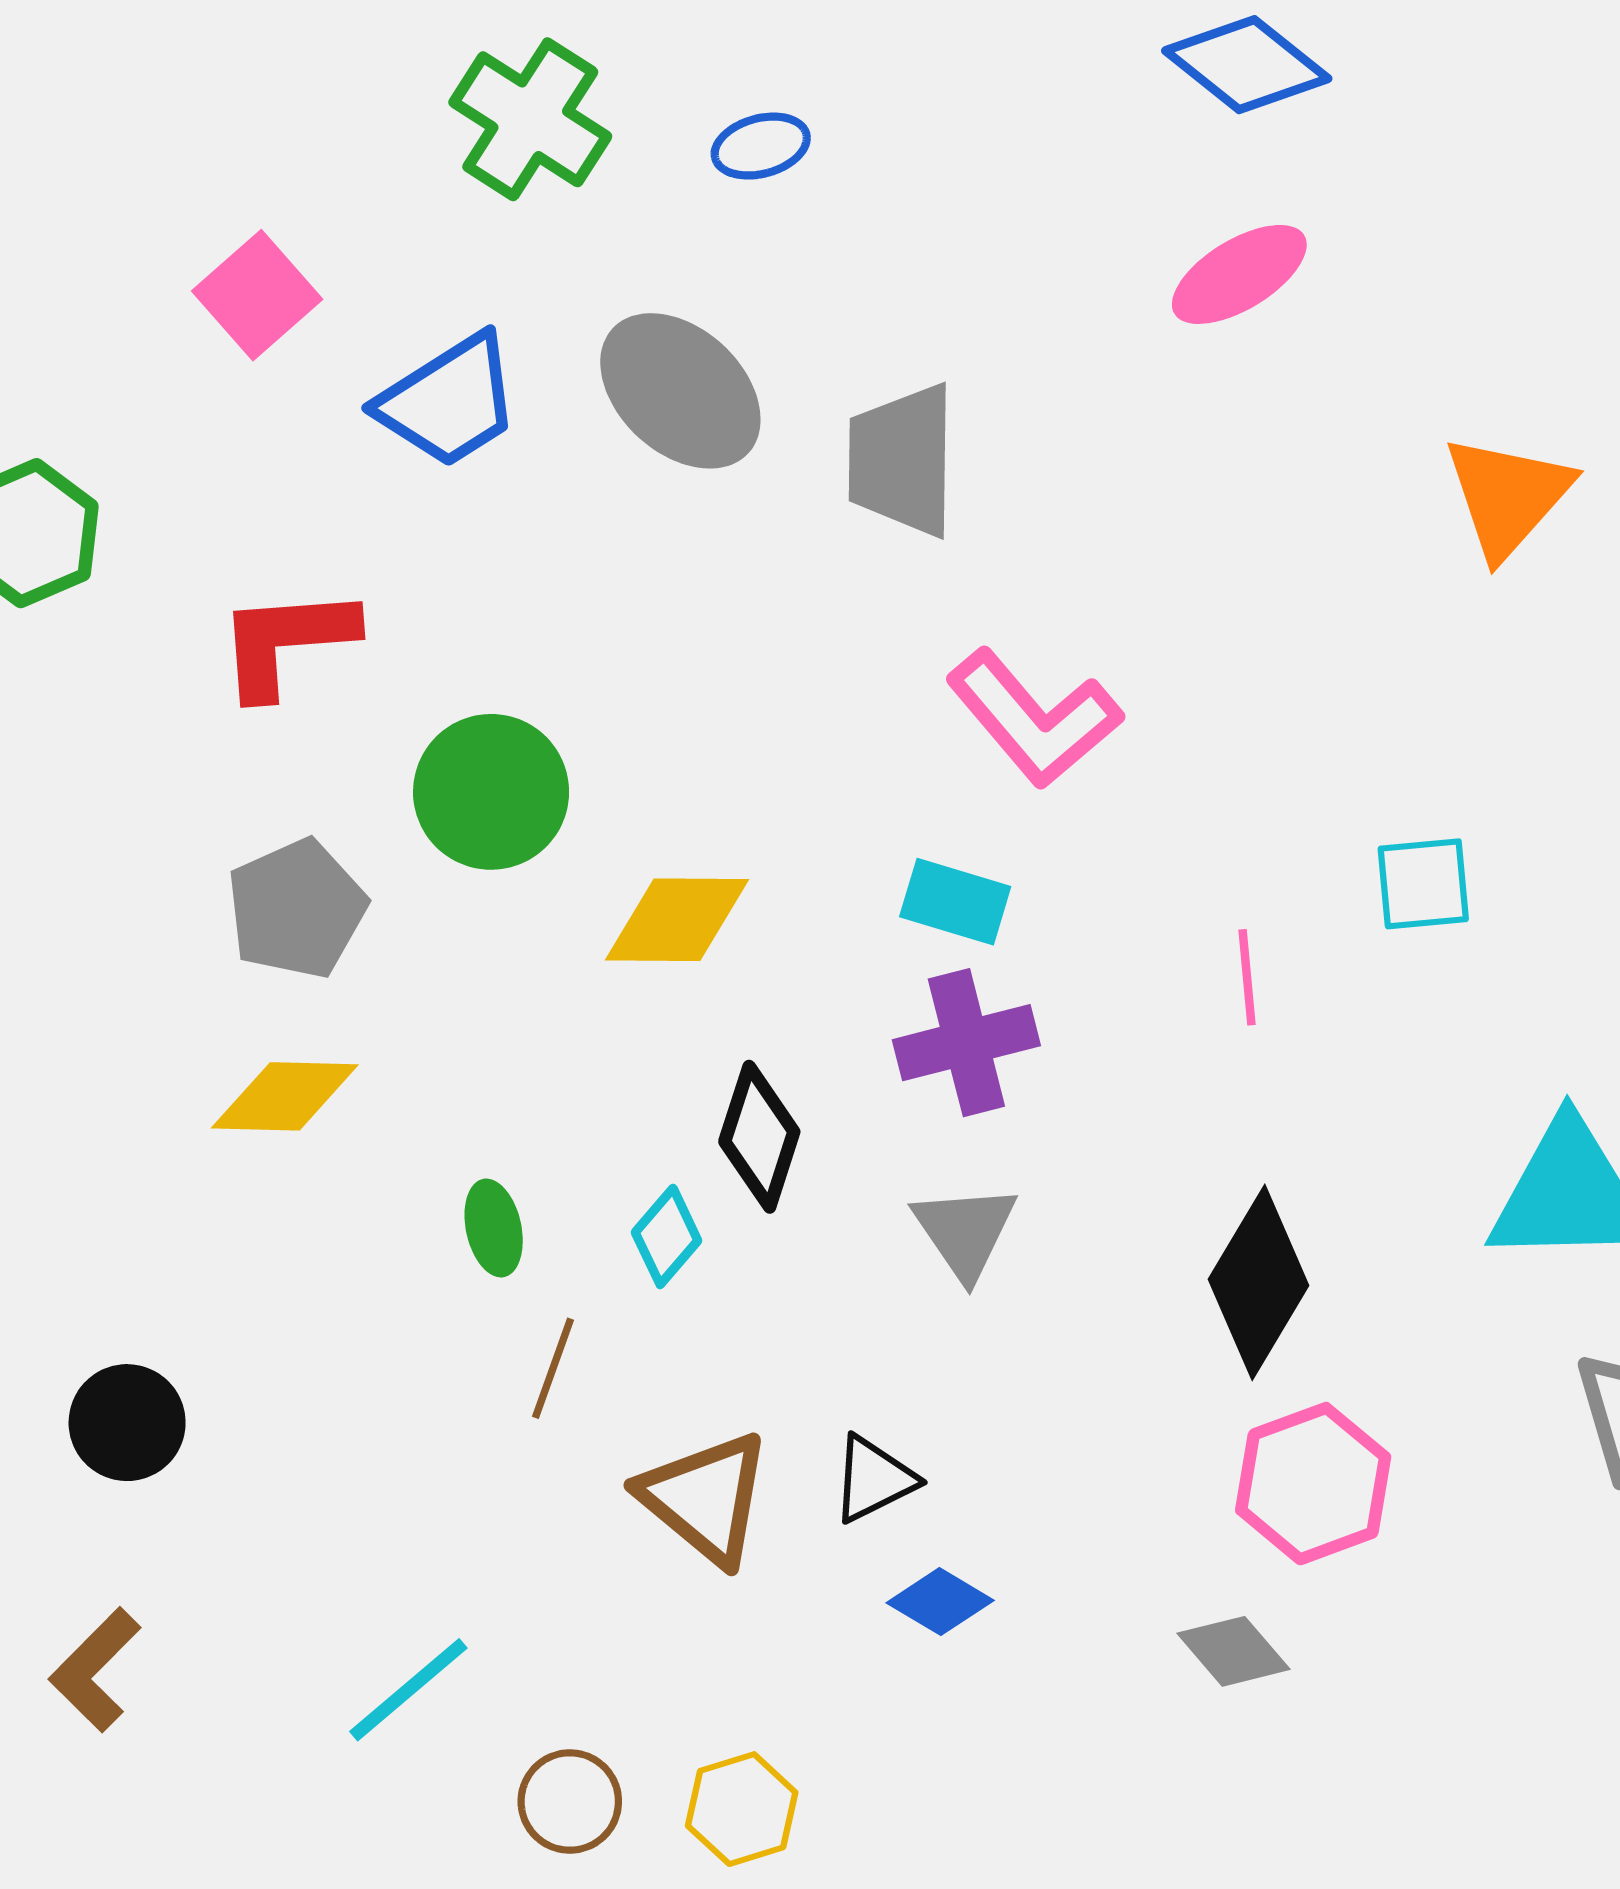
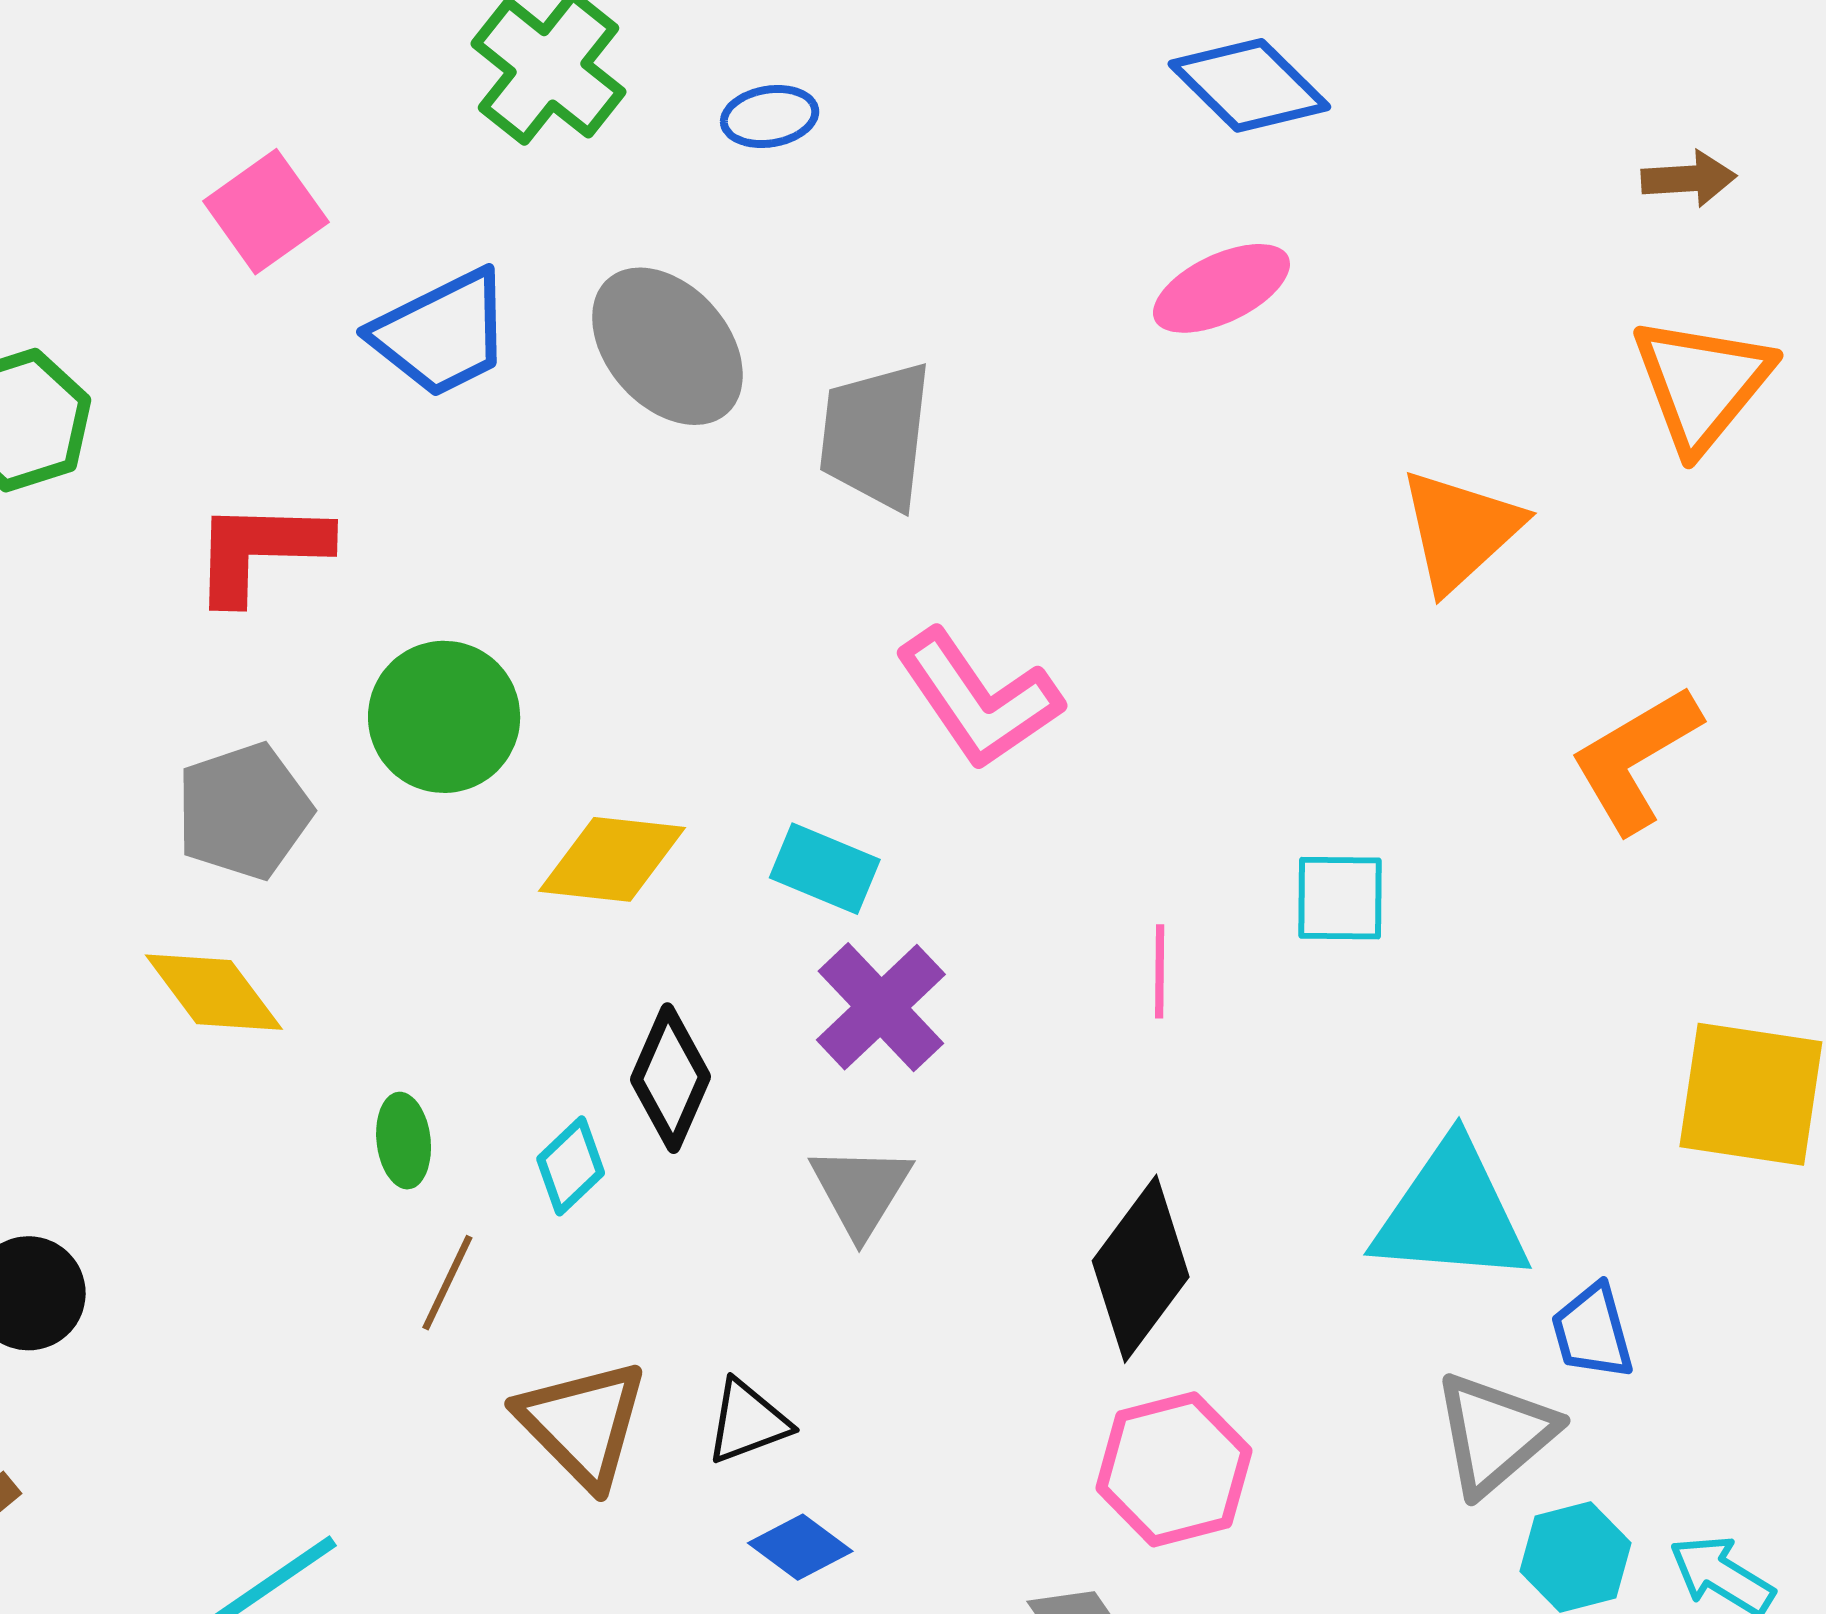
cyan rectangle: (955, 902) -> (825, 869), moved
purple cross: (966, 1043) -> (881, 1007), turned -35
yellow diamond: (285, 1096) -> (214, 992), turned 46

